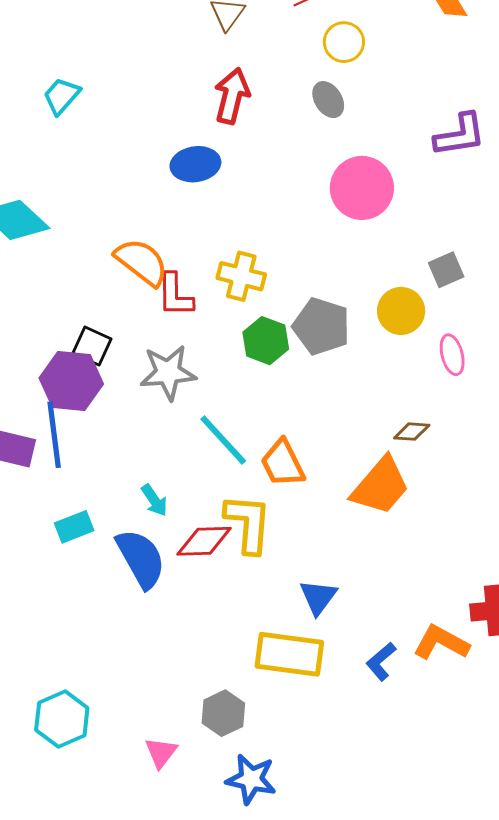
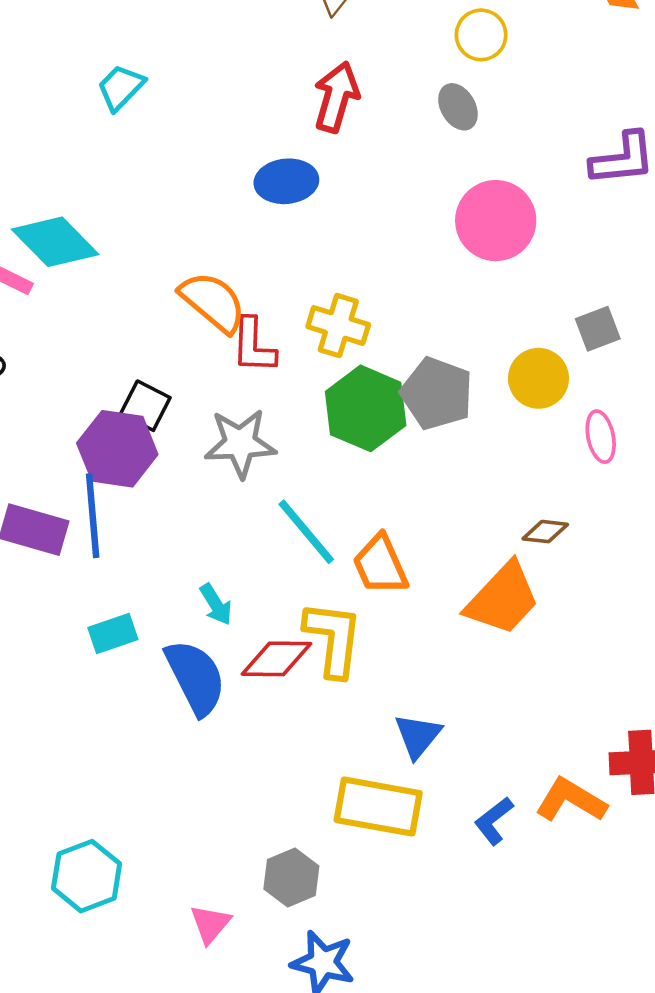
green hexagon: (266, 341) -> (366, 408), size x1.4

